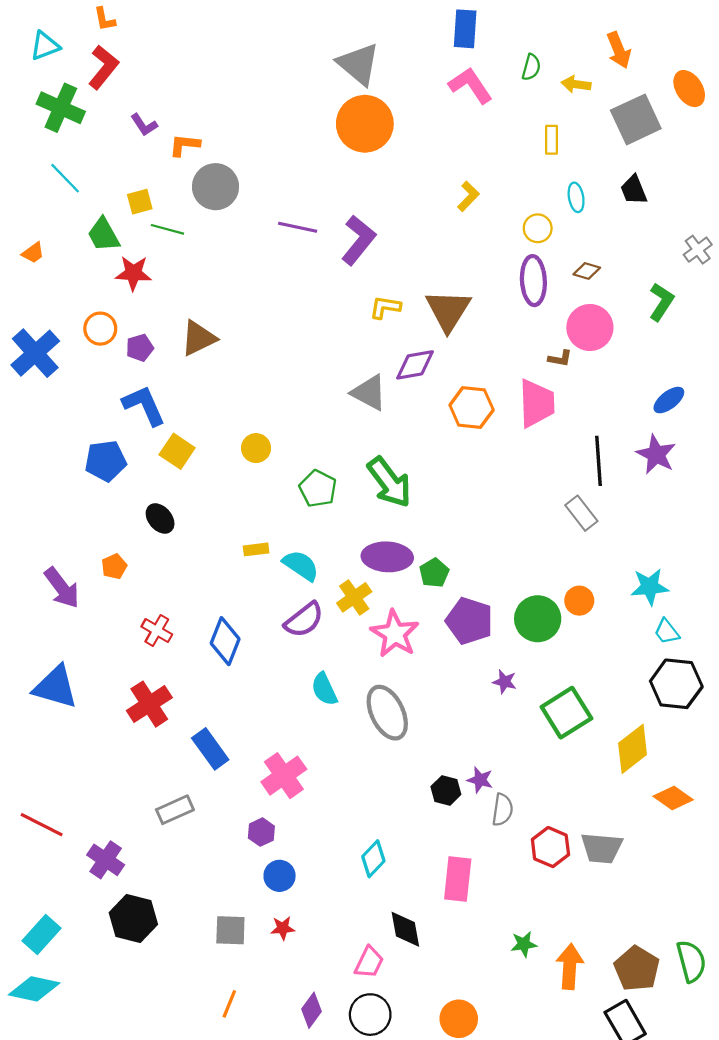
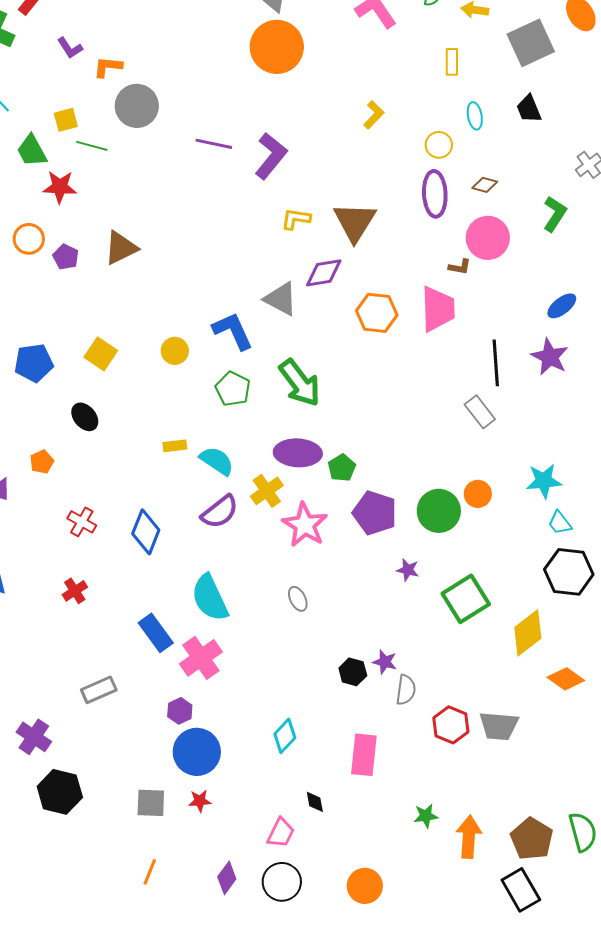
purple pentagon: (140, 348) -> (66, 257), turned -30
blue L-shape: (144, 405) -> (233, 331), moved
cyan semicircle: (324, 689) -> (210, 598), moved, size x1.5
red cross: (149, 704) -> (75, 591), size x0.6
gray ellipse: (387, 713) -> (298, 599), size x0.5
blue rectangle: (210, 749) -> (156, 633), moved
blue circle: (280, 876) -> (197, 752), size x1.6
black diamond: (405, 929) -> (315, 802), size x0.6

